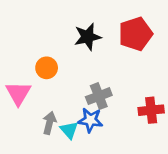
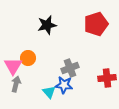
black star: (88, 37) -> (47, 25), moved
orange circle: (47, 68) -> (28, 58), moved
gray arrow: (49, 123) -> (16, 84), moved

